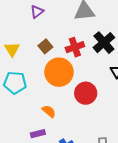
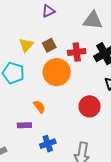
yellow triangle: (12, 49) -> (26, 45), moved
red circle: (86, 93) -> (90, 106), moved

